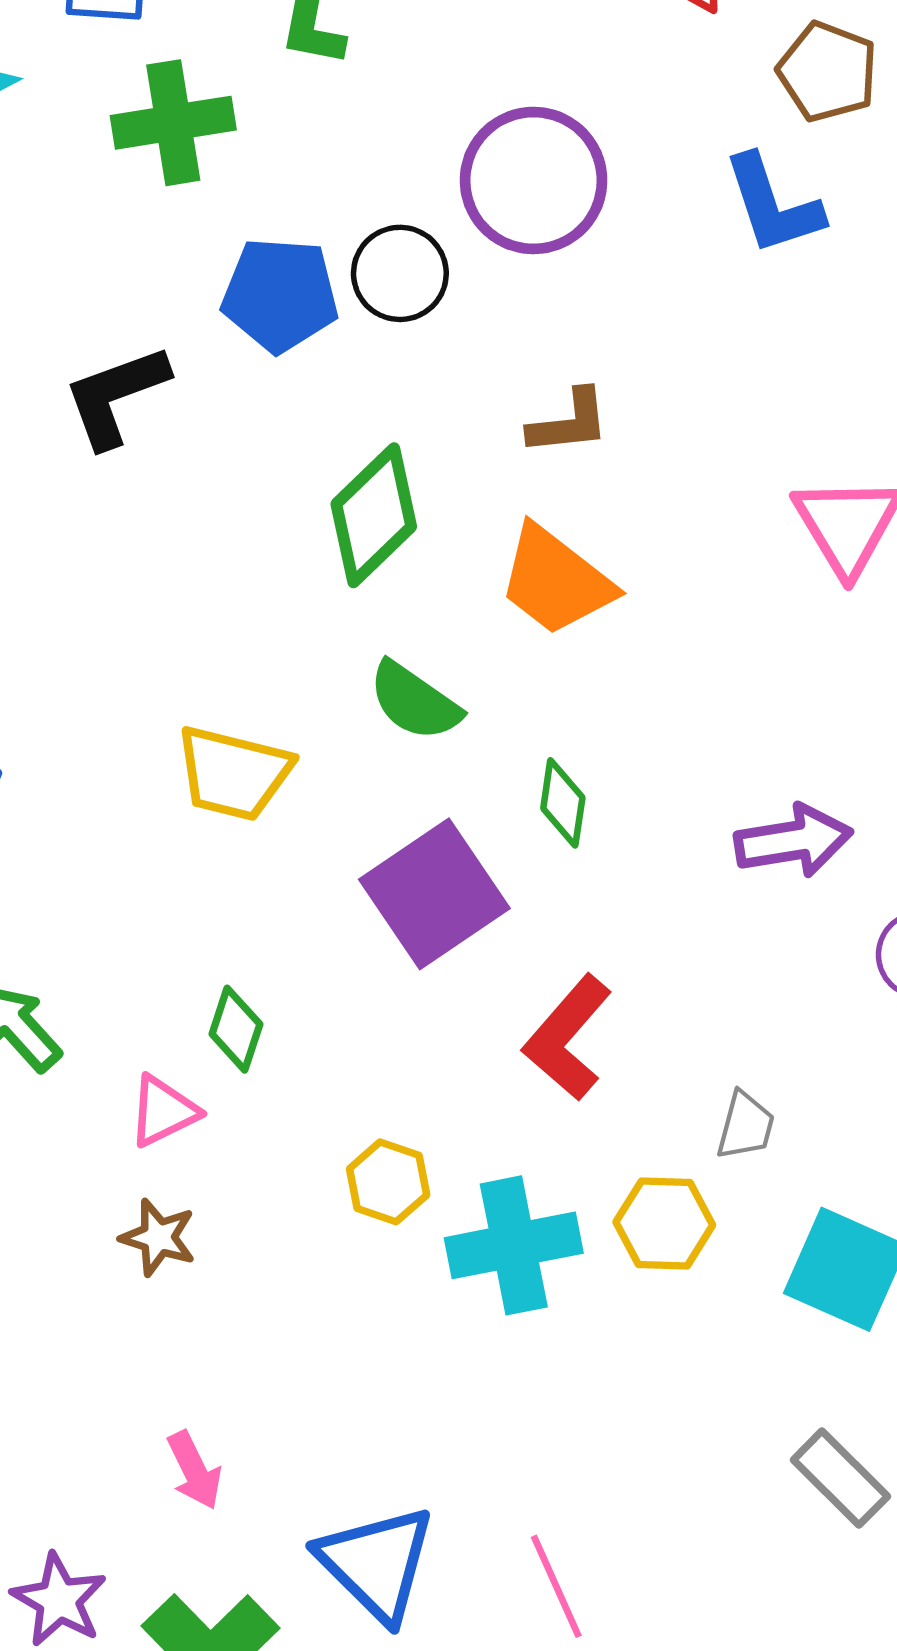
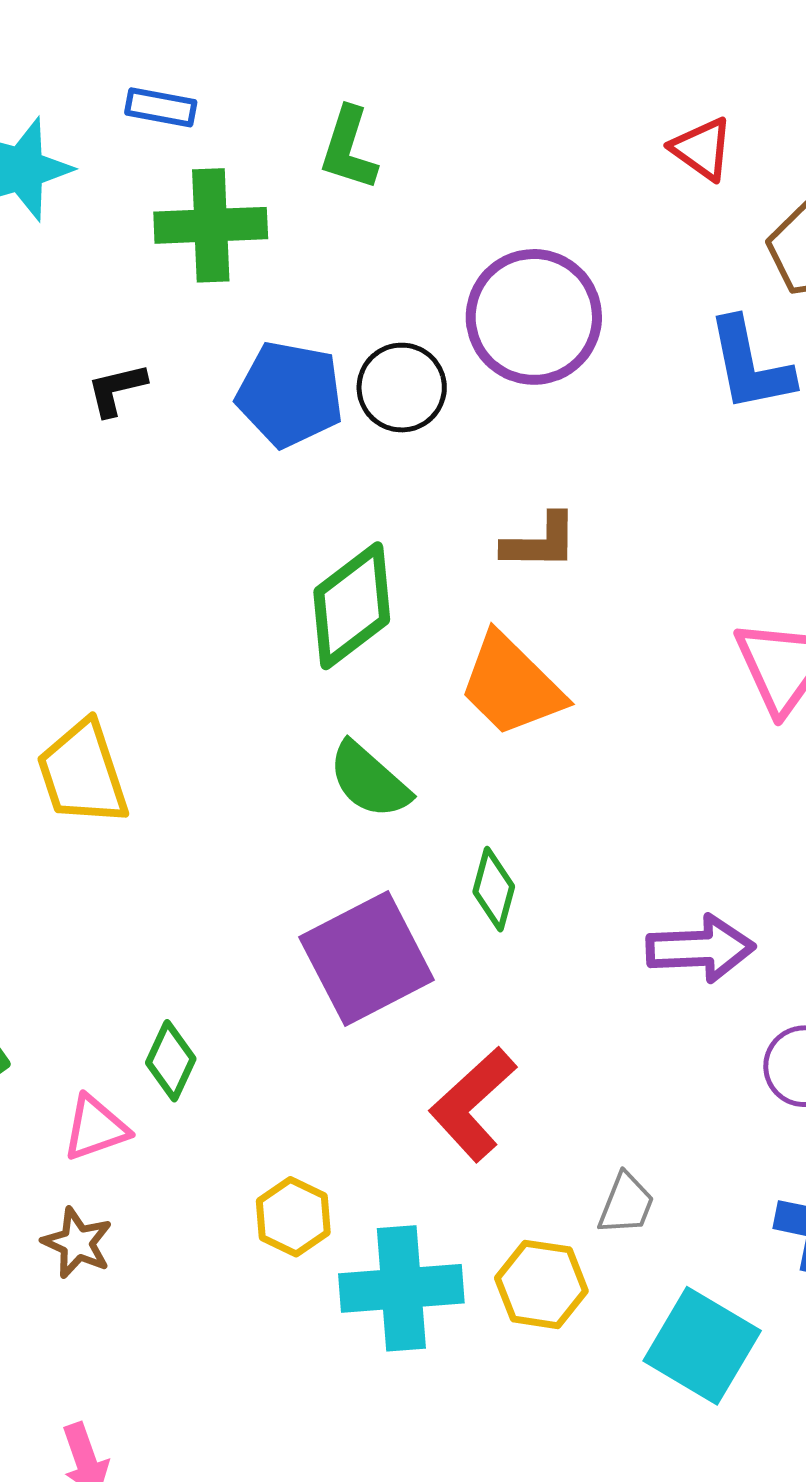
black L-shape: (116, 396) -> (116, 389), moved, size x0.6
yellow trapezoid: (233, 773) -> (83, 773), moved, turned 51

